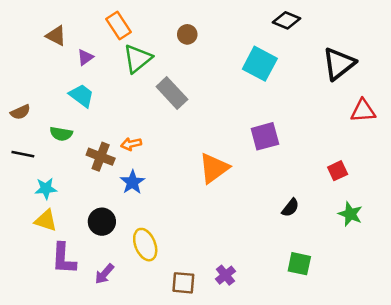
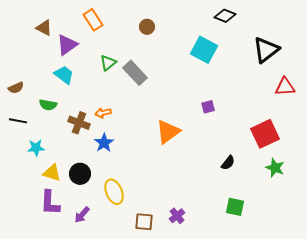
purple triangle: (85, 57) -> (67, 45), size x1.6
green triangle: (138, 59) -> (108, 63), moved, size x0.7
purple square: (265, 136) -> (208, 107), size x0.6
red square: (338, 171) -> (265, 134), size x1.8
yellow triangle: (46, 220) -> (52, 173), moved

